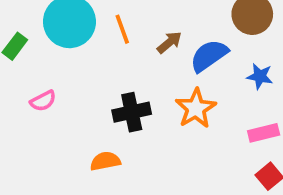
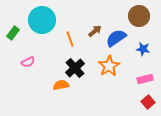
orange line: (122, 29) -> (70, 39), moved
black cross: (132, 112) -> (75, 68), turned -30
orange semicircle: (105, 161) -> (61, 85), moved

